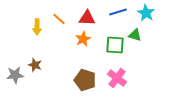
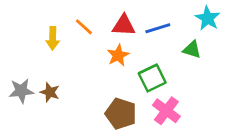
blue line: (118, 12) -> (158, 28), moved
green square: (115, 45) -> (152, 78), moved, turned -30
gray star: (15, 75) -> (21, 91), moved

